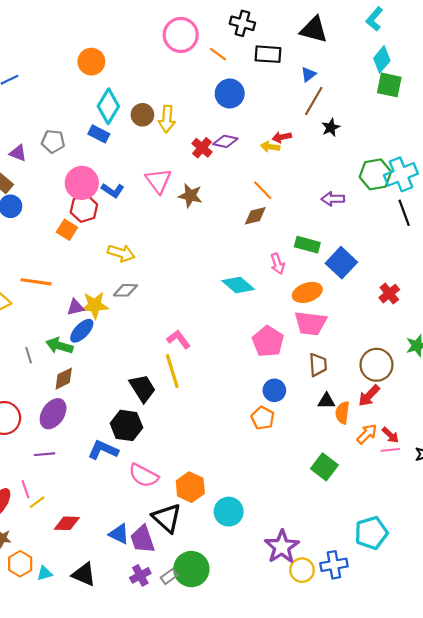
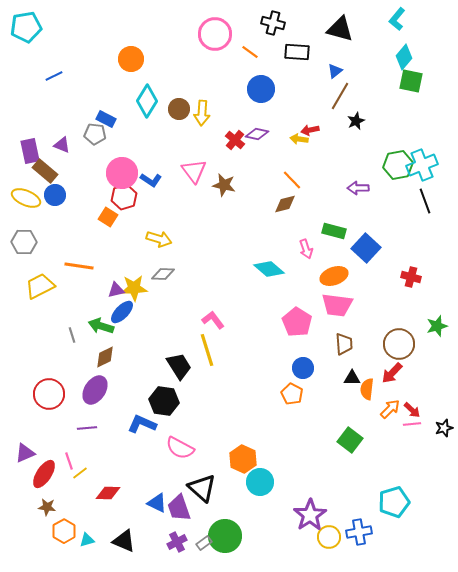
blue rectangle: (99, 134) -> (106, 119), moved
red cross: (389, 294) -> (411, 277), turned -36
orange hexagon: (190, 487) -> (243, 459), moved

